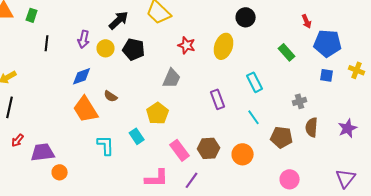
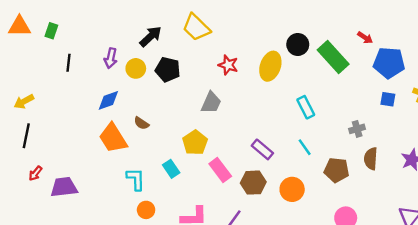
black circle: (246, 17) -> (298, 44), moved
red arrow: (307, 21) -> (365, 38), turned -32
green rectangle: (287, 52) -> (333, 57), moved, size x1.6
purple rectangle: (218, 99) -> (262, 149), moved, turned -30
pink rectangle: (180, 150) -> (220, 170), moved
orange circle: (60, 172) -> (146, 210), moved

